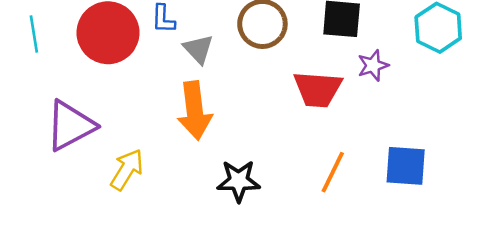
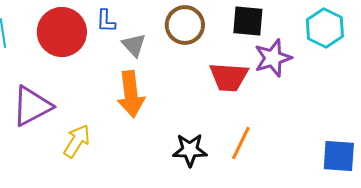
purple star: (373, 65) -> (273, 58), size x1.5
blue square: (406, 166) -> (339, 156), moved
black star: (239, 181) -> (190, 150), moved

